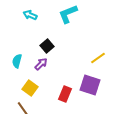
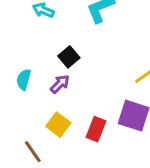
yellow square: (30, 88) -> (58, 125), moved

